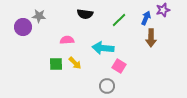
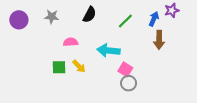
black semicircle: (85, 14) -> (90, 15), turned -70
gray star: (39, 16) -> (52, 17), moved
purple circle: (23, 27) -> (19, 20), moved
gray circle: (107, 86) -> (129, 83), moved

